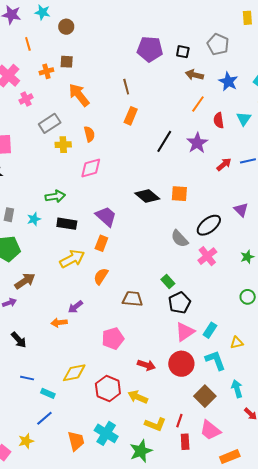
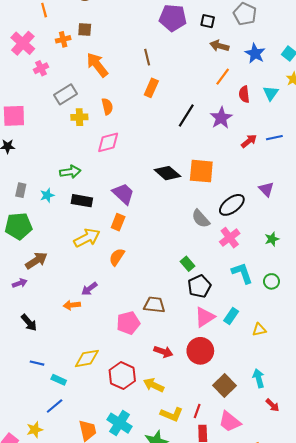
orange square: (179, 194) -> (201, 171), size x1.4
brown trapezoid: (133, 299) -> (154, 305), moved
cyan L-shape: (215, 360) -> (242, 273), moved

